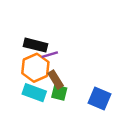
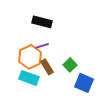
black rectangle: (35, 45) -> (42, 22), moved
green square: (59, 93) -> (70, 65), moved, turned 32

